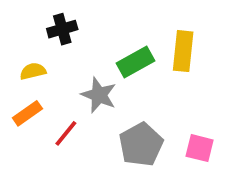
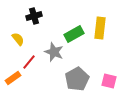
yellow semicircle: (33, 71) -> (18, 39), turned 64
orange rectangle: (27, 113) -> (13, 78), moved
red line: (66, 133) -> (29, 62), moved

